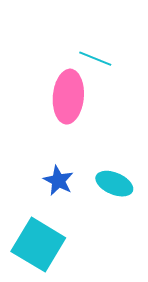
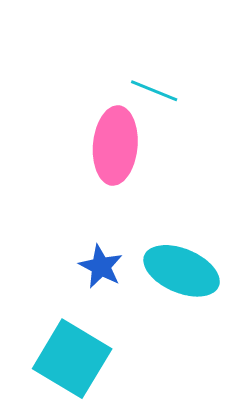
cyan ellipse: (114, 184) -> (182, 271), size x1.4

